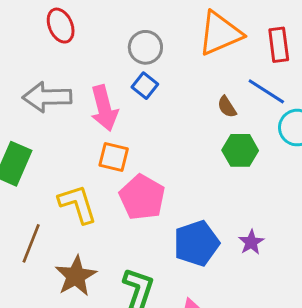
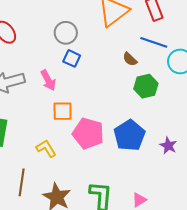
pink arrow: (104, 108) -> (48, 80), size x0.7
yellow L-shape: (78, 204) -> (46, 149), size x0.7
blue pentagon: (196, 243) -> (129, 135), moved

